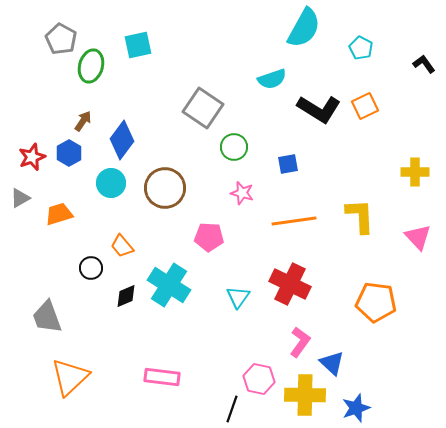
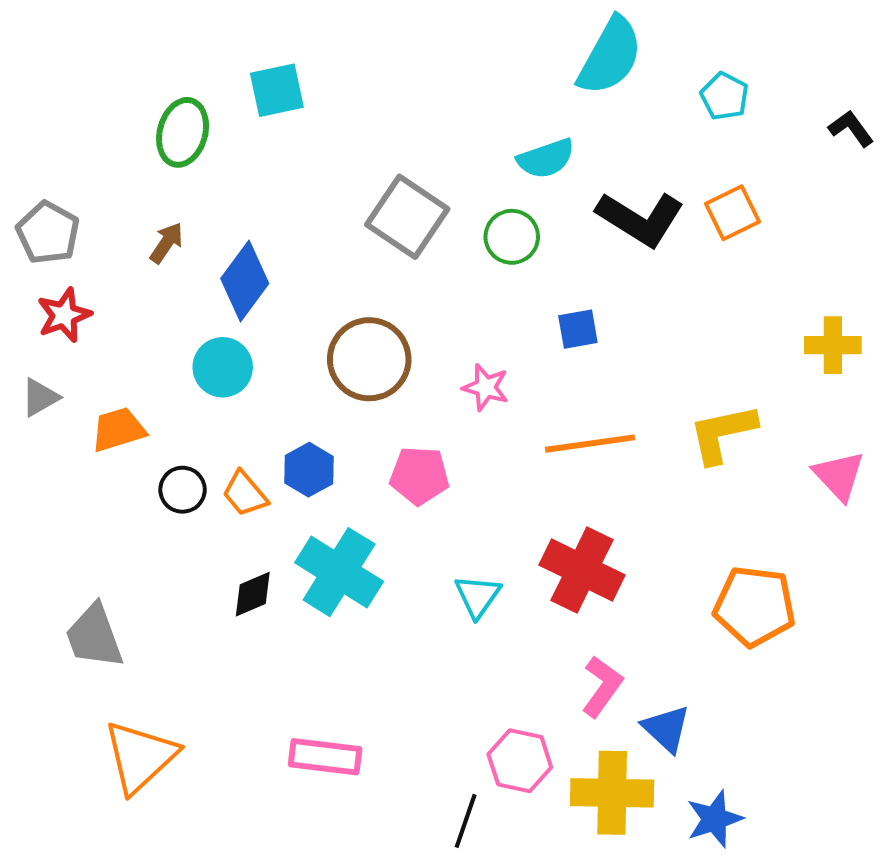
gray pentagon: (61, 39) -> (48, 233), moved
green circle: (234, 147) -> (512, 237), moved
blue hexagon: (69, 153) -> (309, 470), moved
brown circle: (165, 188) -> (369, 359), moved
yellow L-shape: (360, 216) -> (723, 434), turned -99
black circle: (91, 268) -> (183, 490), moved

